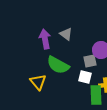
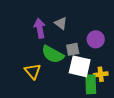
gray square: (90, 61) -> (73, 49), moved
white square: (85, 77) -> (80, 66), size x1.6

